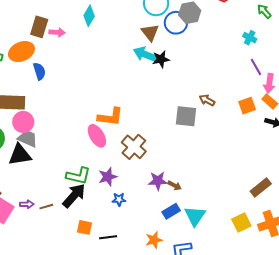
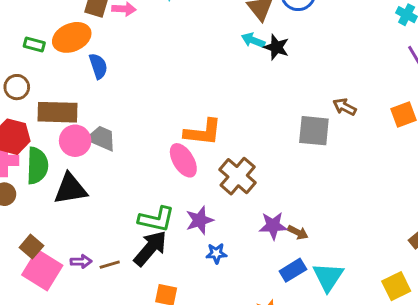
cyan arrow: (145, 54) -> (253, 40), size x0.7
black star: (161, 59) -> (276, 47), turned 30
gray trapezoid: (28, 139) -> (101, 138), moved

